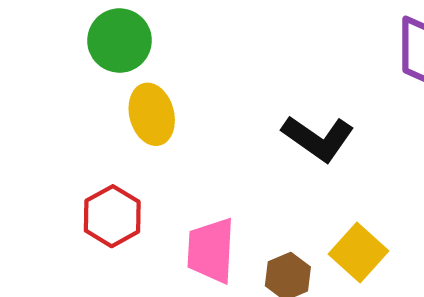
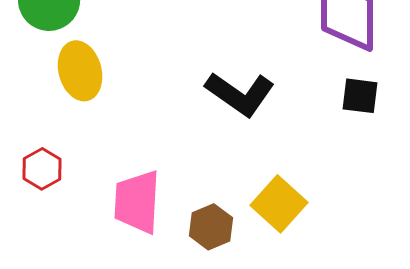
red hexagon: (112, 216) -> (42, 169), size x0.7

